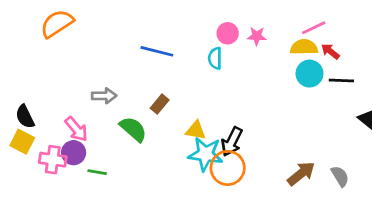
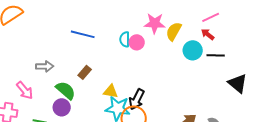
pink line: (314, 28) -> (211, 17), moved
pink circle: (228, 33) -> (137, 42), moved
pink star: (257, 36) -> (155, 23), size x1.5
yellow semicircle: (304, 47) -> (174, 31), moved, turned -60
purple circle: (74, 153) -> (62, 107), moved

